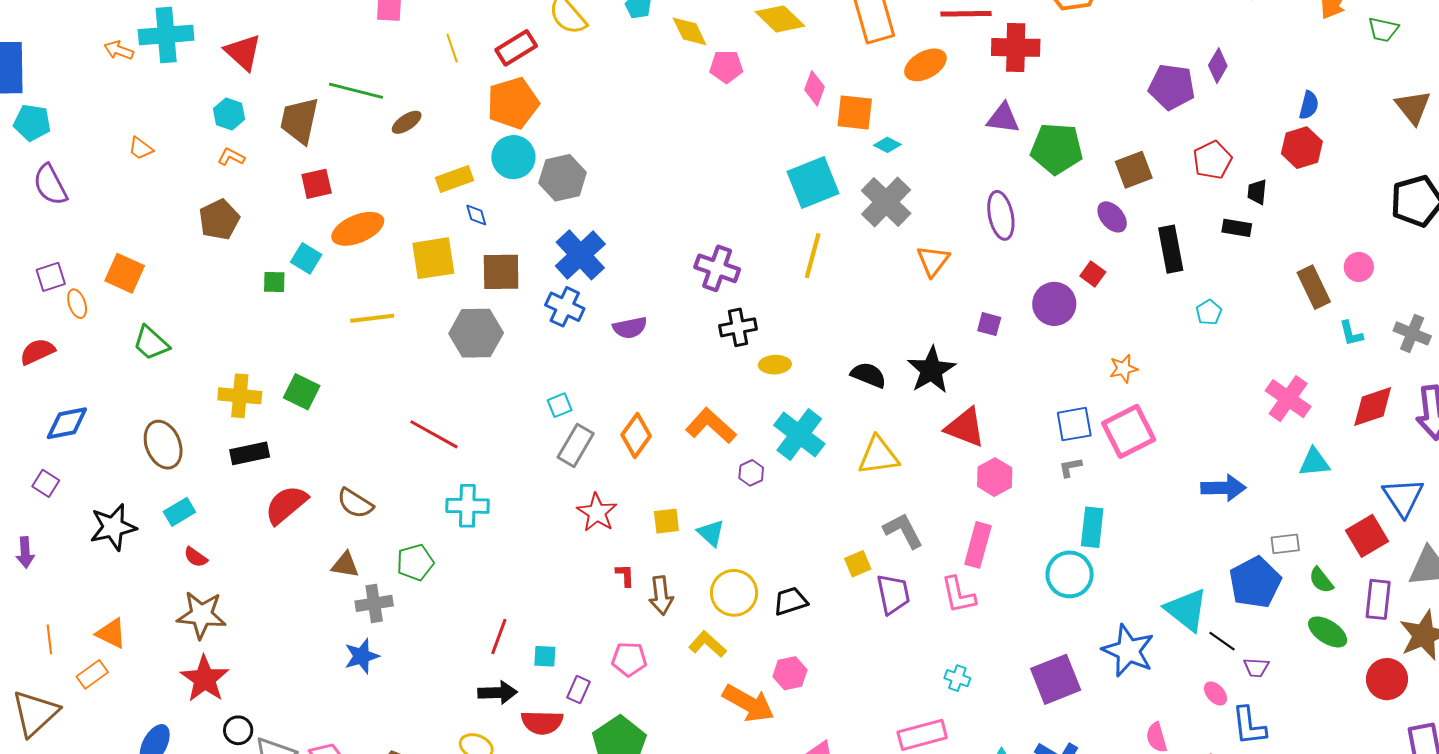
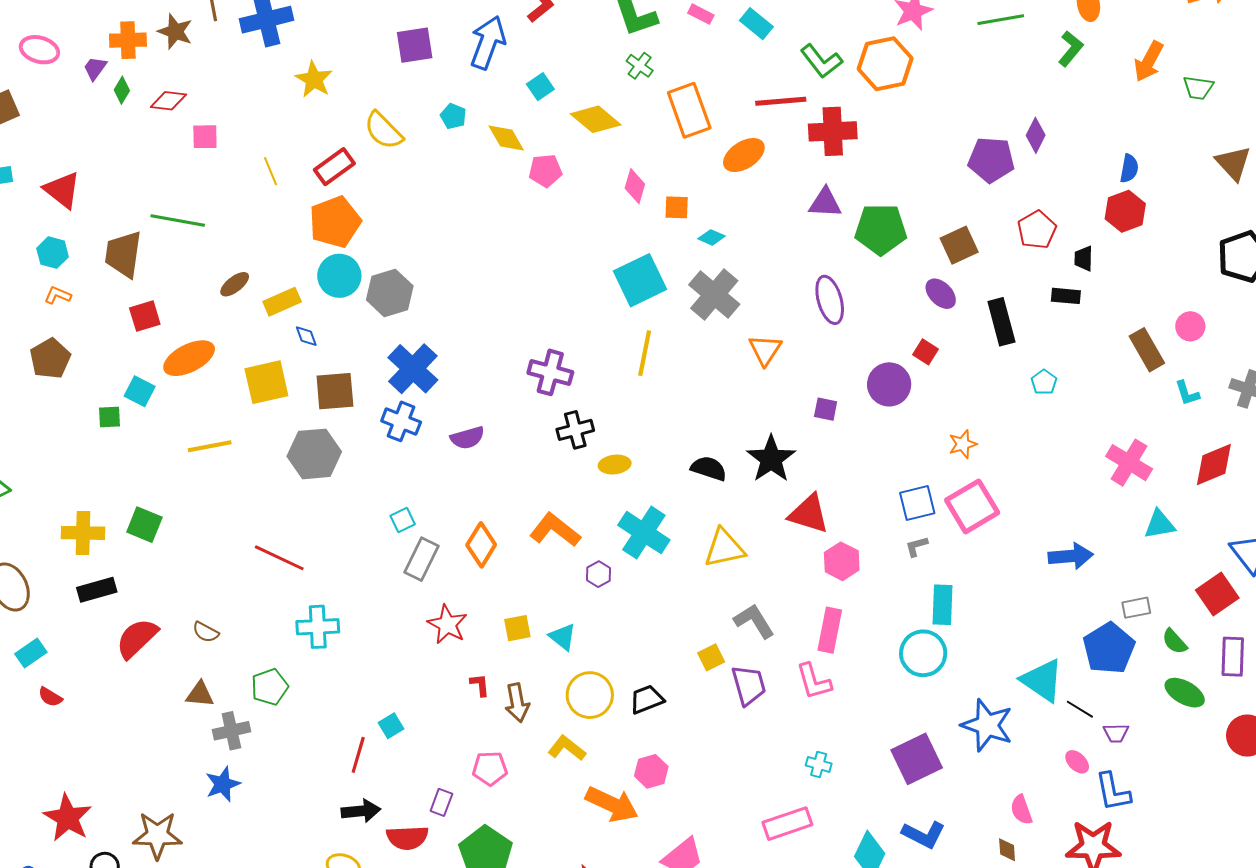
orange square: (855, 112) -> (677, 207), size x0.7
brown ellipse: (407, 122) -> (235, 284), moved
brown semicircle: (355, 503) -> (206, 632), size x0.7
brown star: (201, 615) -> (157, 835), moved
cyan square: (545, 656) -> (391, 726), moved, turned -30

